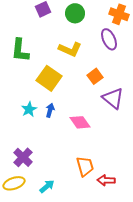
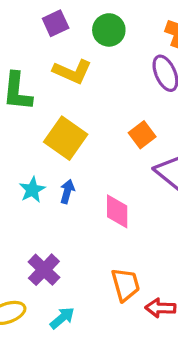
yellow L-shape: (70, 49) -> (72, 72), moved
pink diamond: (80, 122) -> (117, 211), turned 35
purple cross: (23, 157) -> (44, 270), moved

